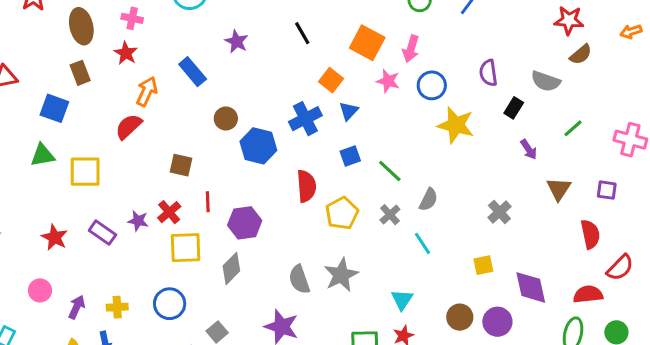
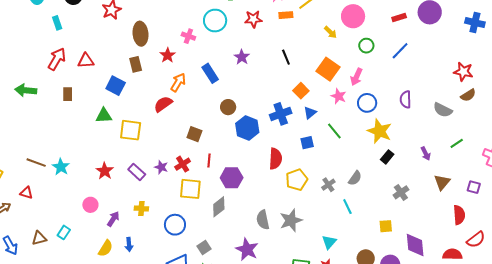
pink cross: (132, 18) -> (188, 36), moved
black rectangle: (514, 108) -> (387, 157), moved
green line: (390, 171) -> (334, 131), moved
yellow cross: (117, 307) -> (141, 209), moved

